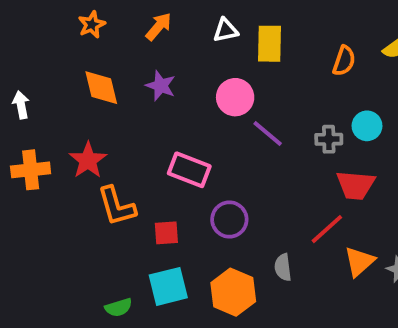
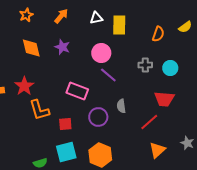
purple line: (268, 133) -> (108, 75), moved
gray cross: (329, 139) -> (145, 65), moved
orange triangle: (359, 262) -> (157, 150), moved
gray semicircle: (283, 267) -> (121, 106), moved

